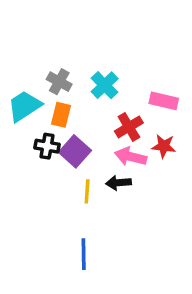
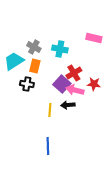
cyan cross: (105, 85) -> (60, 49), turned -35
pink rectangle: (164, 101) -> (94, 38), moved
purple square: (75, 151) -> (62, 84), moved

